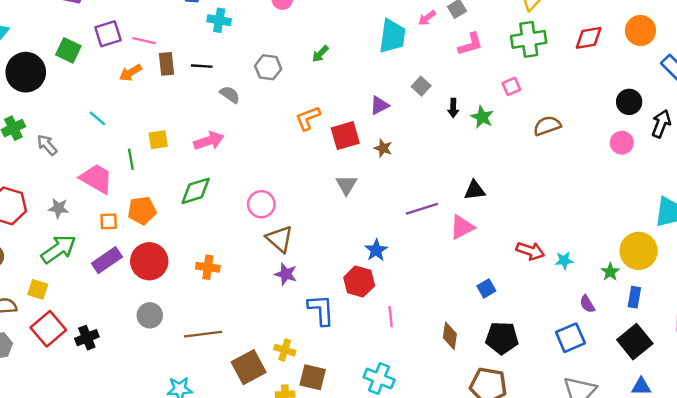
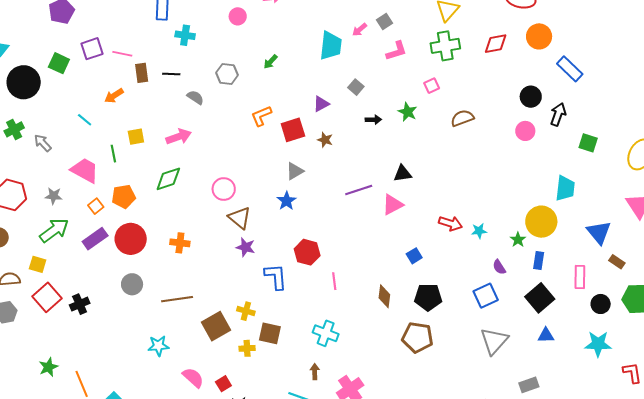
orange arrow: (130, 73) -> (114, 96), moved
black arrow: (453, 108) -> (373, 120), moved, turned -91
gray triangle: (346, 185) -> (295, 171), turned 30
orange square: (109, 221) -> (96, 206), turned -35
blue star: (376, 250) -> (286, 201), moved

